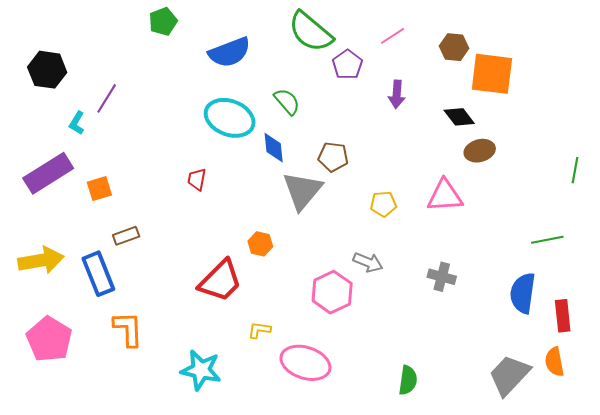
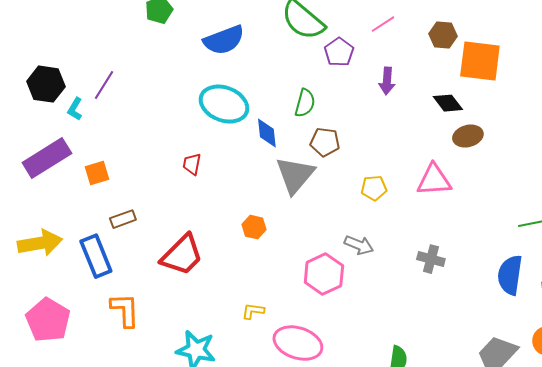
black hexagon: (47, 70) -> (46, 84), moved
green semicircle: (287, 101) -> (305, 103), moved, turned 56
red trapezoid: (220, 281) -> (182, 255), moved

